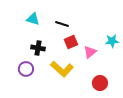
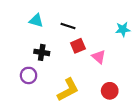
cyan star: (112, 41) -> (123, 29), moved
pink triangle: (90, 52) -> (99, 57), turned -40
yellow L-shape: (62, 69) -> (68, 90), moved, turned -70

